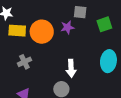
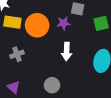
white arrow: (71, 68) -> (67, 51), moved

